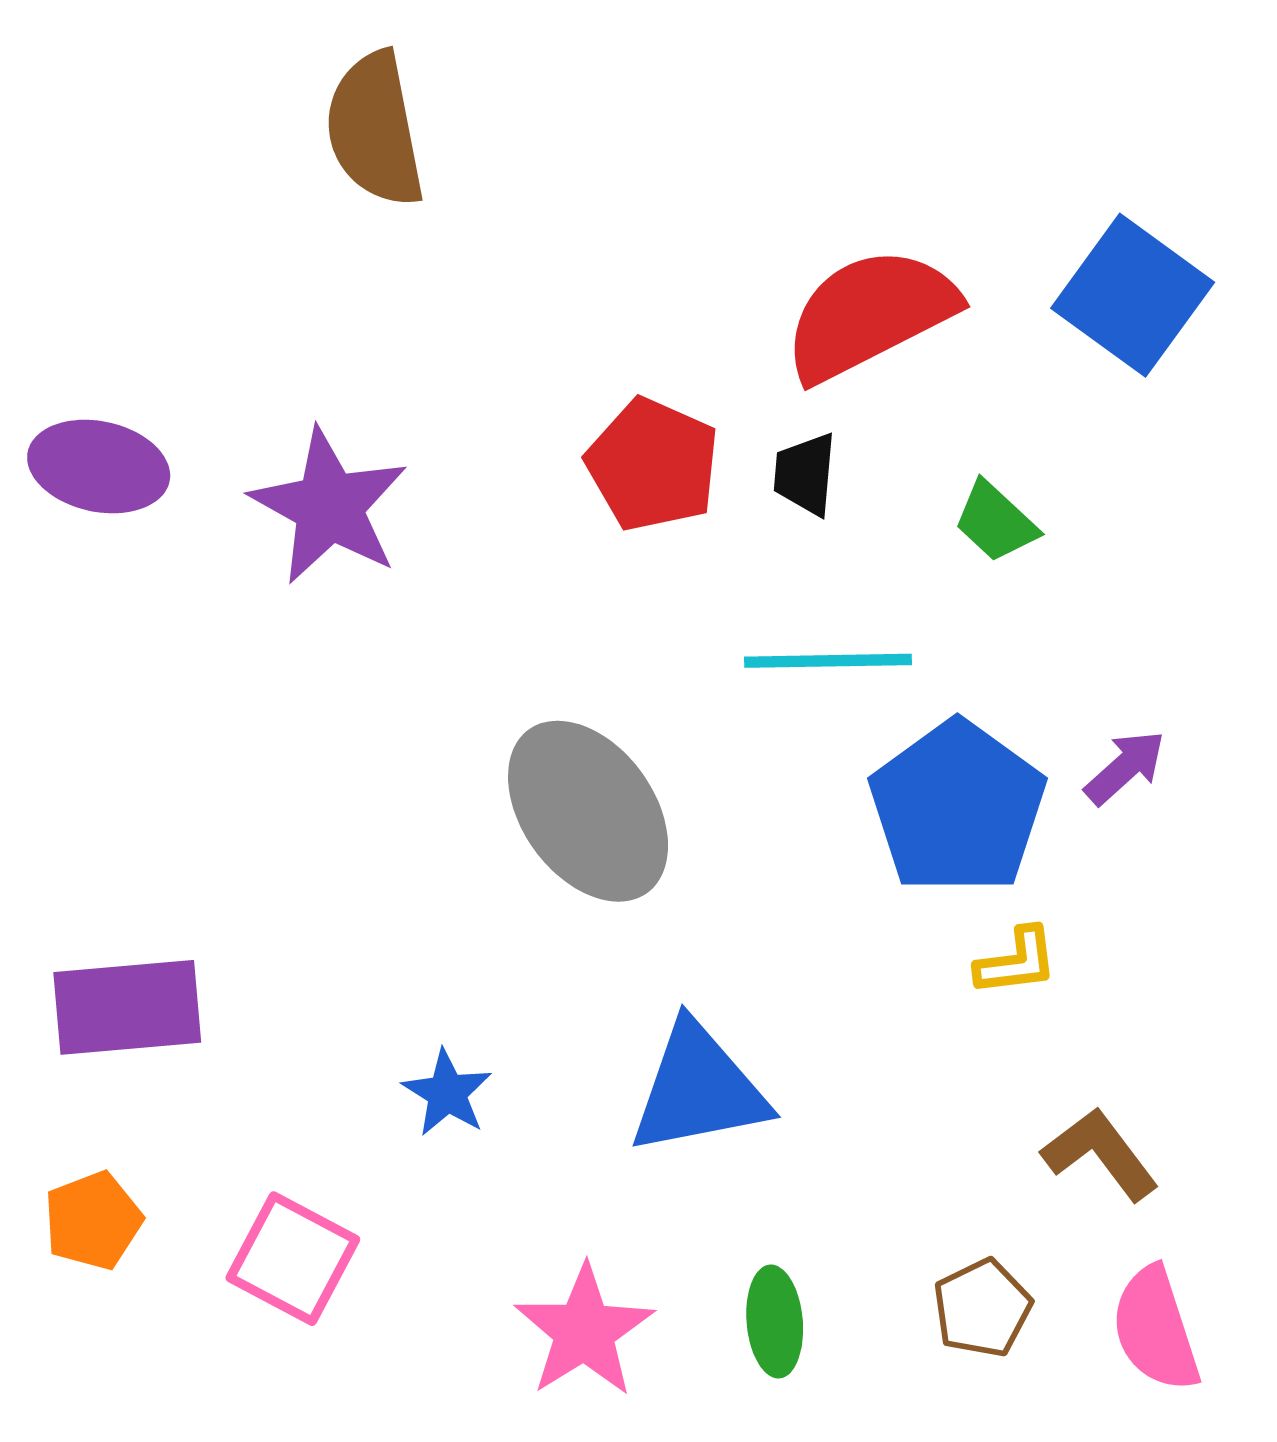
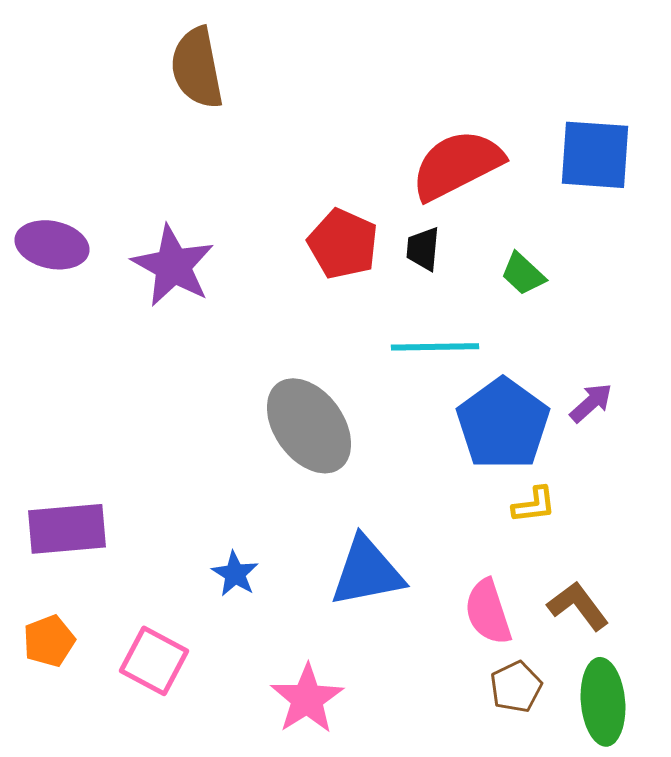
blue square: (1133, 295) -> (595, 155), turned -32
green ellipse: (775, 1322) -> (603, 702), moved, size x1.5
pink semicircle: (1155, 1329) -> (488, 612), moved

